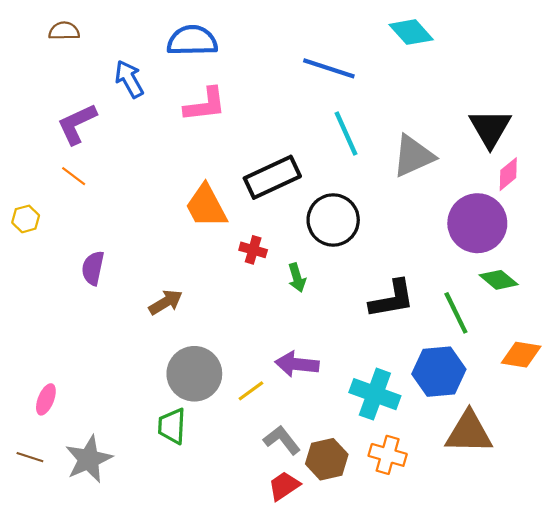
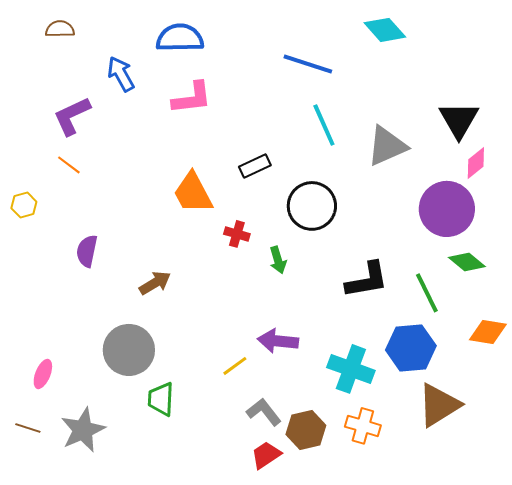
black rectangle: (272, 177) -> (255, 166), size x0.6
gray circle: (194, 374) -> (129, 350), moved
brown triangle: (469, 433) -> (439, 405), turned -33

